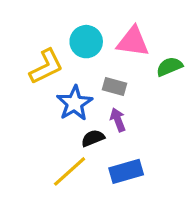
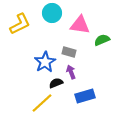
cyan circle: (86, 42) -> (52, 13), moved
yellow L-shape: (46, 67) -> (20, 24), moved
blue rectangle: (126, 171) -> (85, 96), moved

